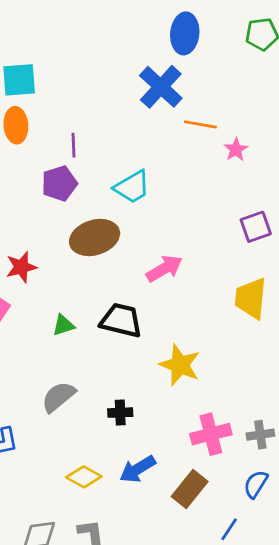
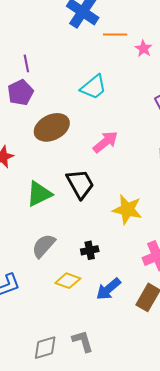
cyan trapezoid: (132, 187) -> (93, 87), moved
black trapezoid: (121, 320) -> (80, 184), turned 56
green triangle: (63, 325) -> (39, 194), size x1.6
yellow diamond: (84, 477) -> (68, 281), moved

